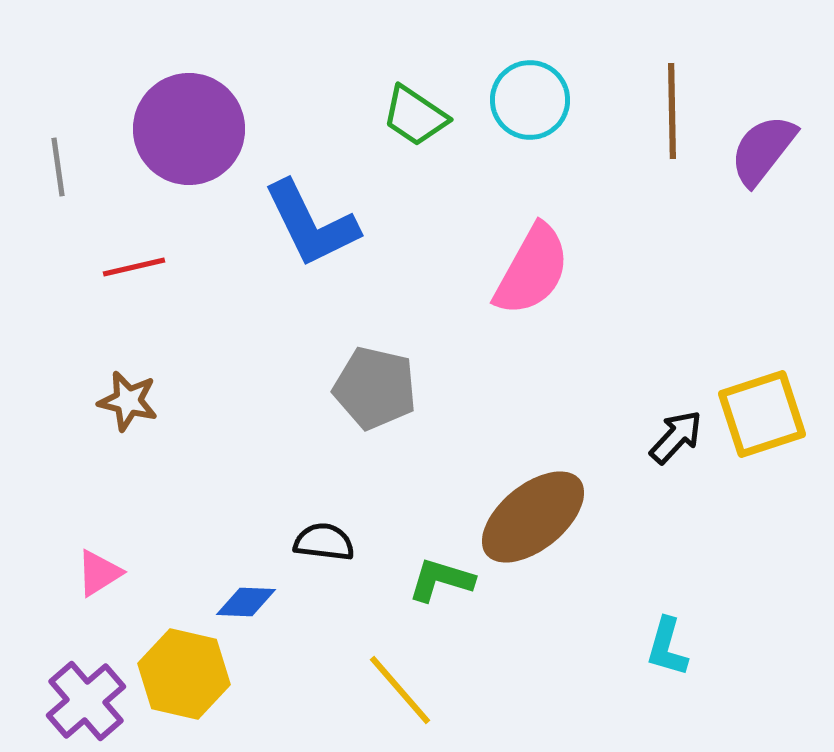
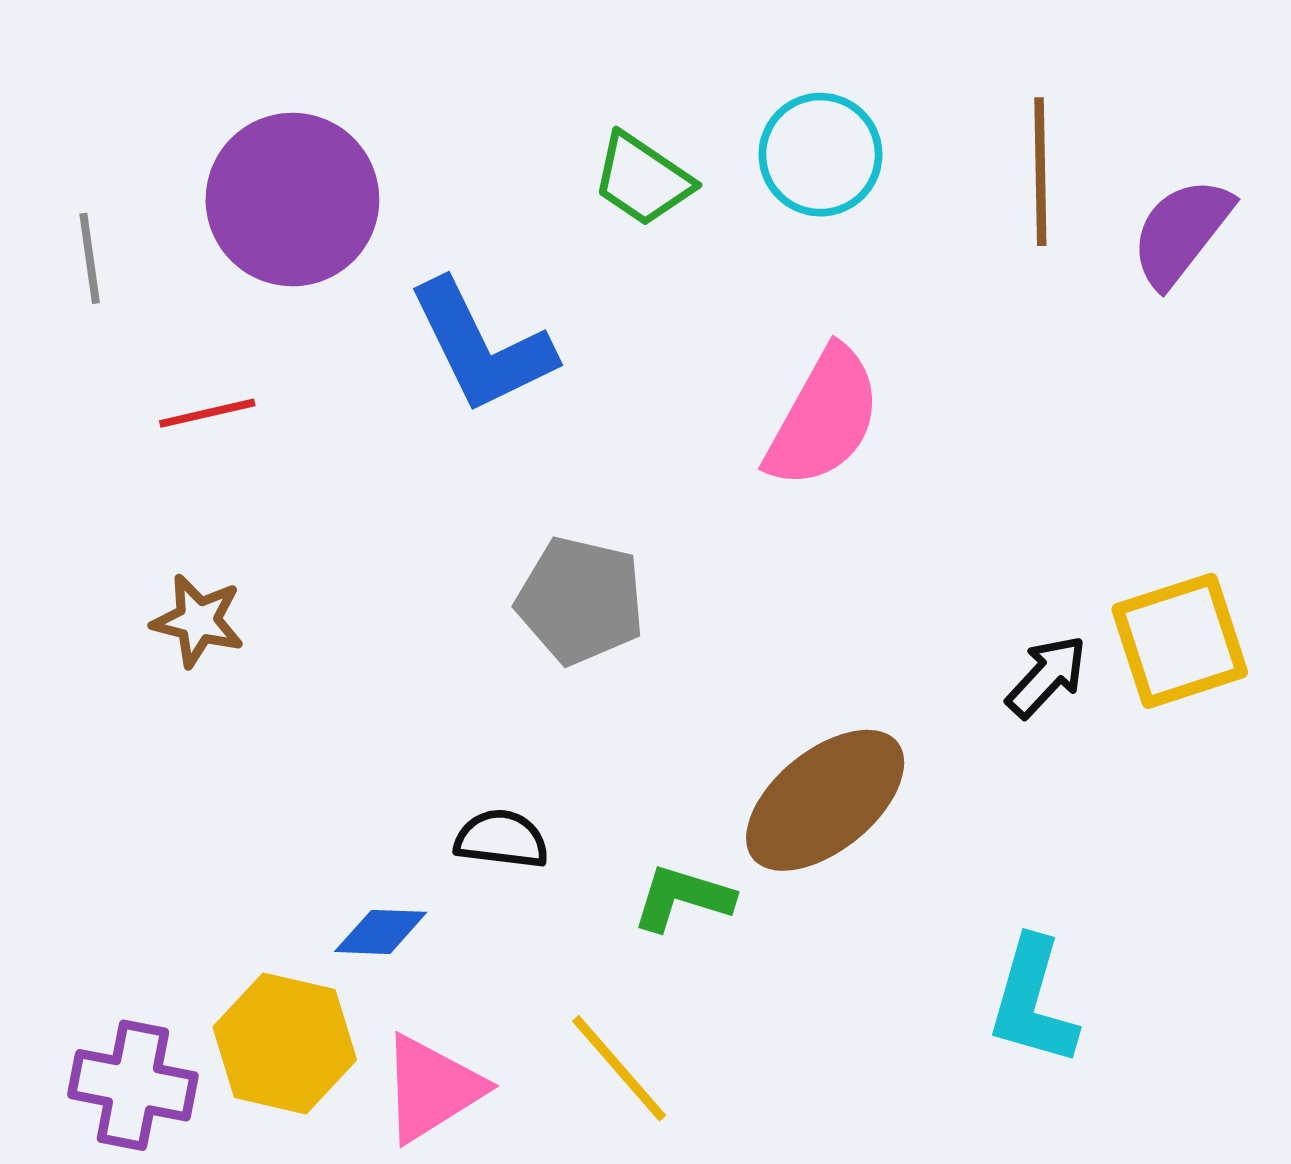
pink triangle: (99, 573) -> (432, 1088), moved, size x1.5
cyan L-shape: (667, 647) -> (1033, 1002), size x1.4
purple cross: (86, 701) -> (133, 1085), turned -38

